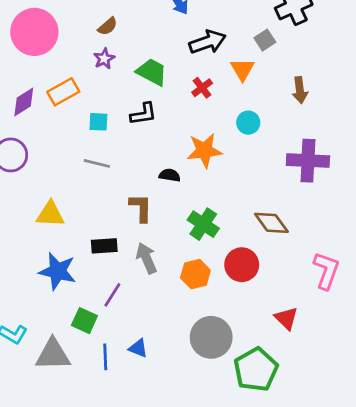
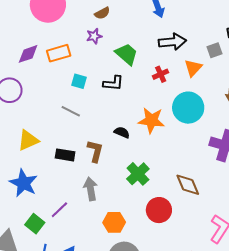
cyan circle: (248, 123) -> (188, 108), size x1.8
yellow triangle: (50, 214) -> (28, 140), turned -40
black rectangle: (104, 246) -> (65, 155), moved
orange hexagon: (195, 274) -> (114, 222), moved

